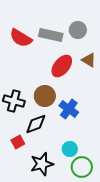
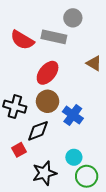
gray circle: (78, 30) -> (73, 18), moved
red ellipse: (62, 66) -> (48, 73), moved

